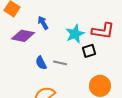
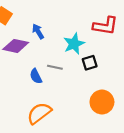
red L-shape: (103, 31) -> (105, 26), moved
gray line: (60, 63) -> (55, 67), moved

